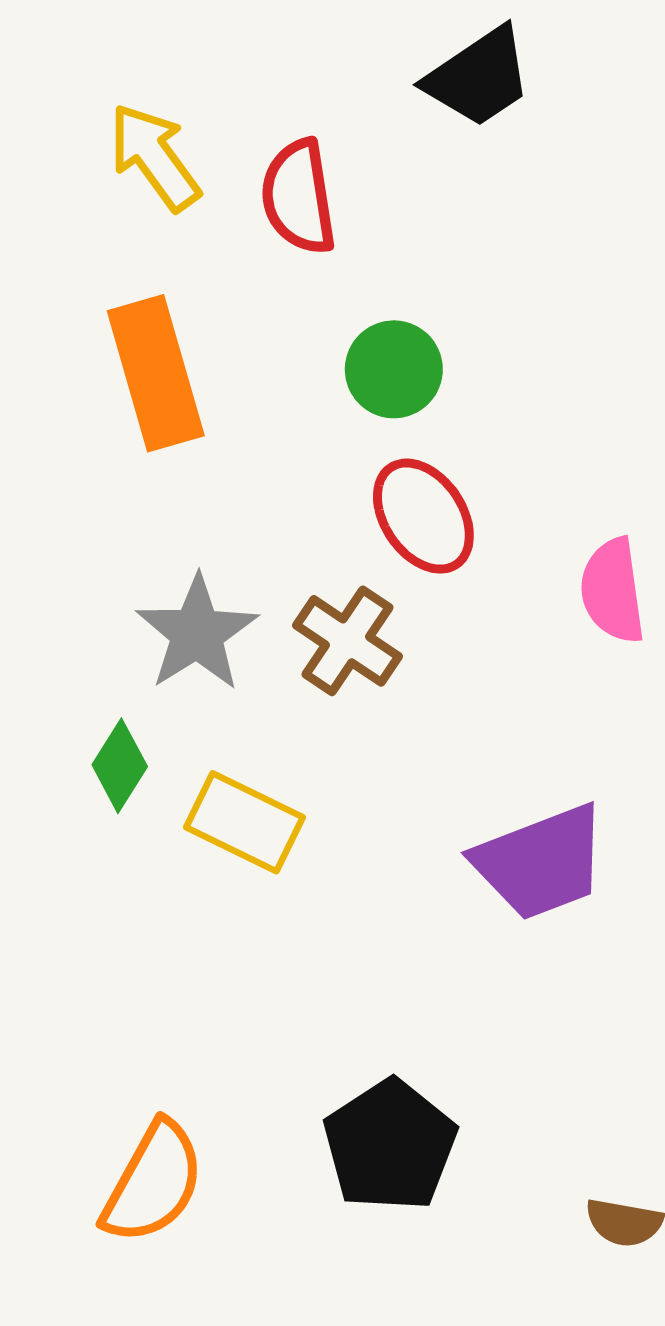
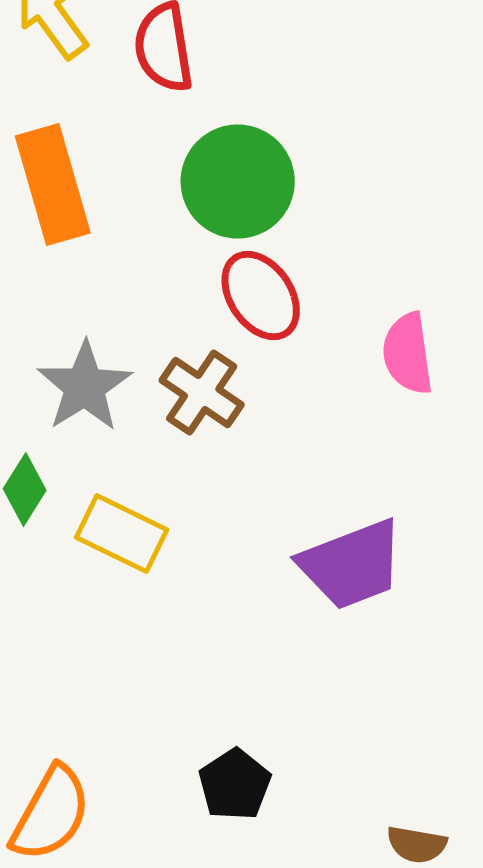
green circle: (394, 369) -> (238, 182), size x1.5
black pentagon: (390, 1145) -> (235, 785), size x0.7

